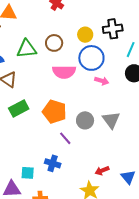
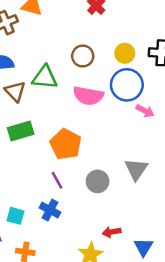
green triangle: (27, 49) -> (45, 77), moved
pink arrow: (102, 81) -> (145, 111), moved
gray circle: (85, 120) -> (98, 181), moved
purple line: (65, 138) -> (57, 180), moved

